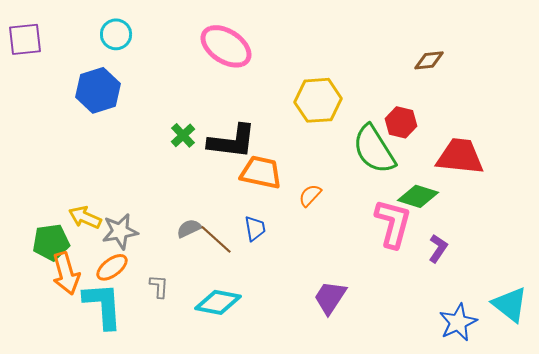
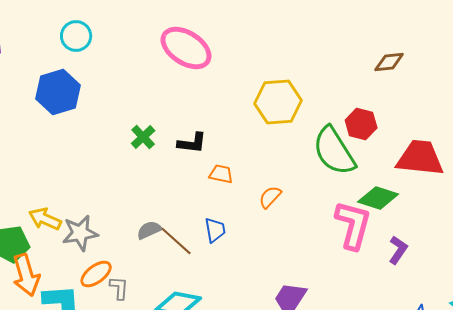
black L-shape: (232, 141) -> (192, 143), size x0.6
orange trapezoid: (261, 172) -> (221, 174), size x0.6
orange ellipse: (112, 267) -> (96, 274), moved

